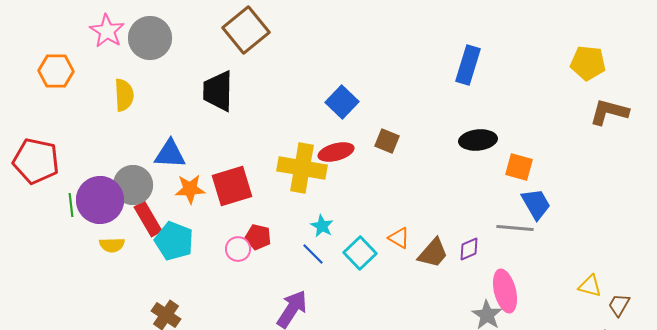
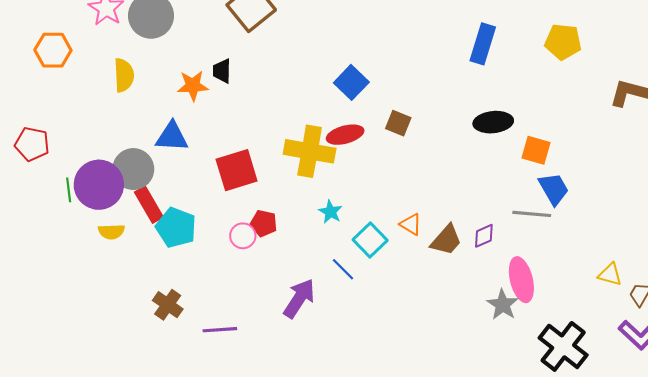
yellow pentagon: (588, 63) -> (563, 42), moved
black trapezoid: (218, 91) -> (222, 71), size x0.6
red pentagon: (36, 161) -> (32, 144), size x0.7
orange star: (190, 189) -> (193, 86), moved
blue line: (313, 254) -> (343, 269), moved

